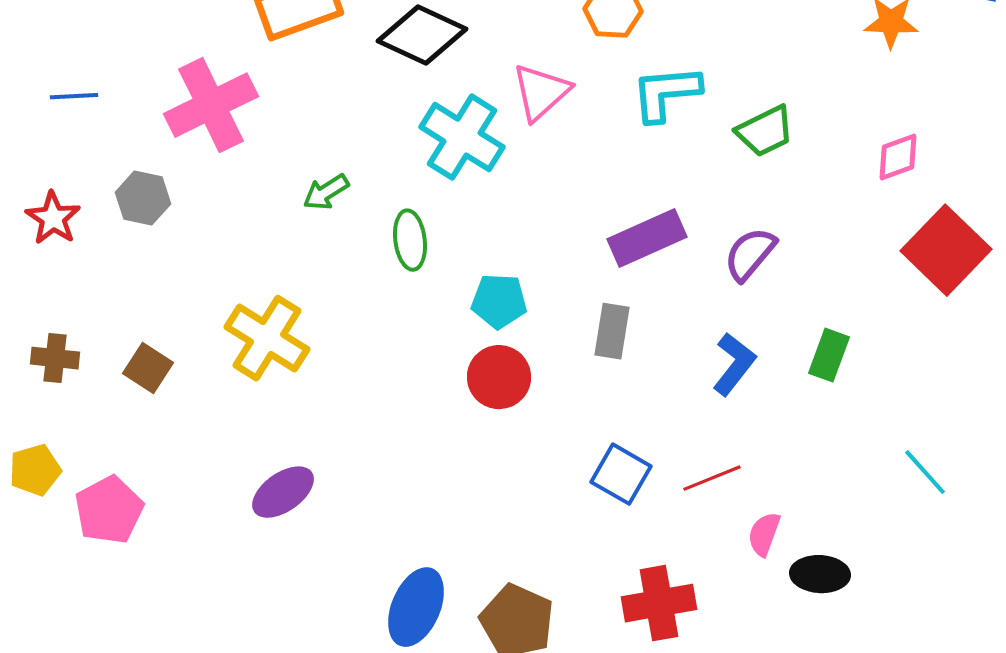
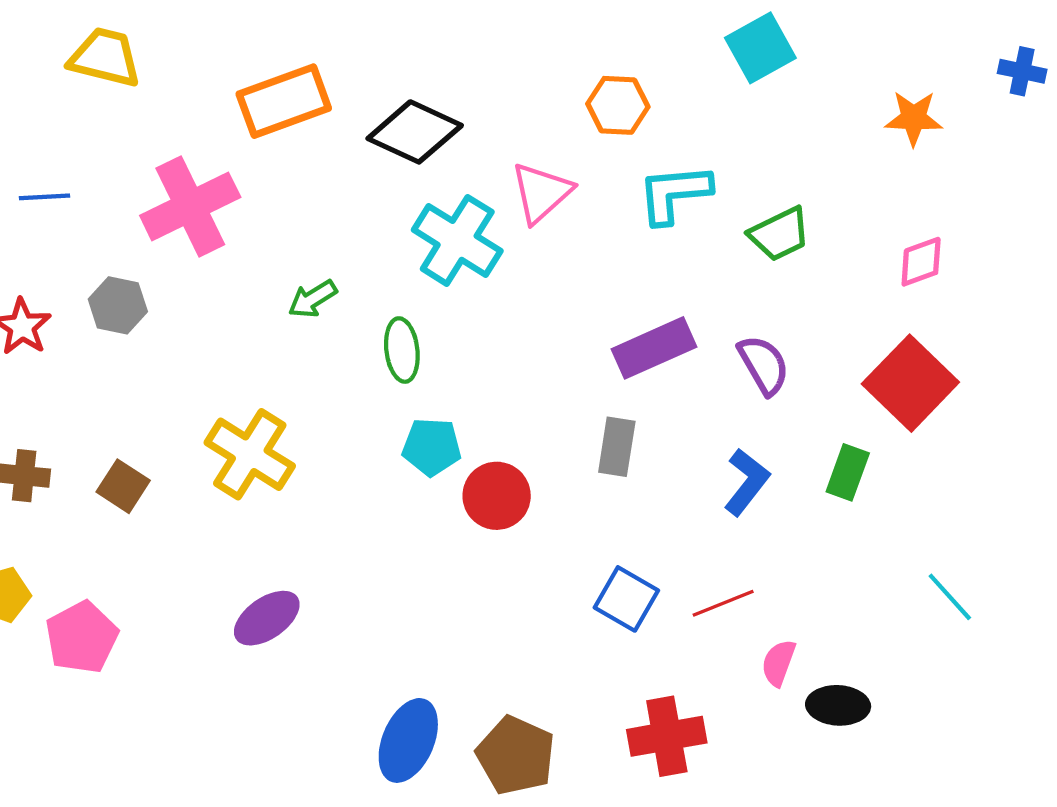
red square: (946, 250) -> (910, 383), moved
purple semicircle: (750, 254) -> (764, 365), turned 110
cyan pentagon: (499, 301) -> (432, 447), moved

